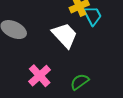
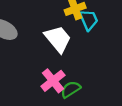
pink cross: (40, 76) -> (53, 81), moved

